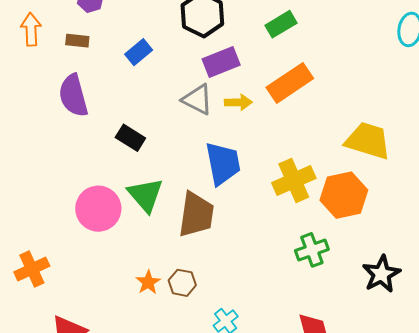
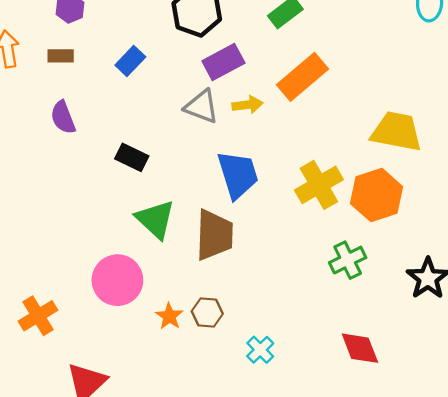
purple semicircle: (73, 96) -> (63, 117), size x0.7
pink circle: (98, 209) -> (117, 280), moved

